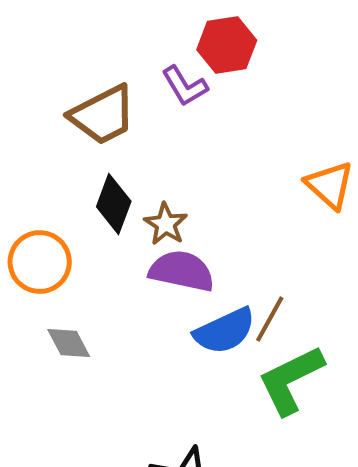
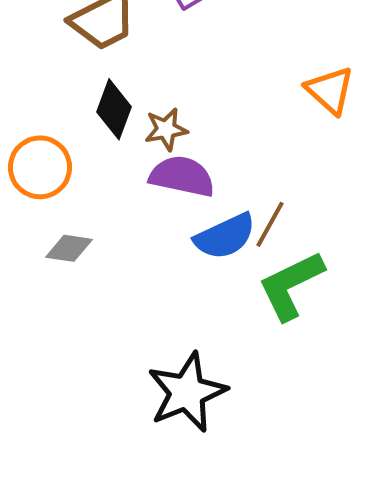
brown star: (166, 224) -> (166, 129), turned 30
gray diamond: (69, 343) -> (69, 248), turned -54

